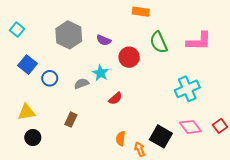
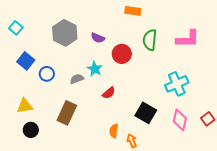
green semicircle: (159, 42) -> (150, 40), turned 30
brown rectangle: (71, 120) -> (67, 113), size x1.6
pink diamond: (190, 127) -> (180, 120), turned 50
black square: (161, 136) -> (146, 113), moved

